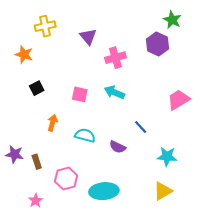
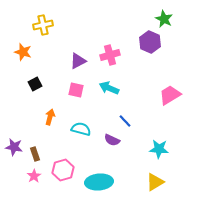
purple triangle: (88, 37) -> (78, 61), moved, turned 42
blue line: (141, 127) -> (125, 121), moved
pink star: (36, 201) -> (34, 176), moved

